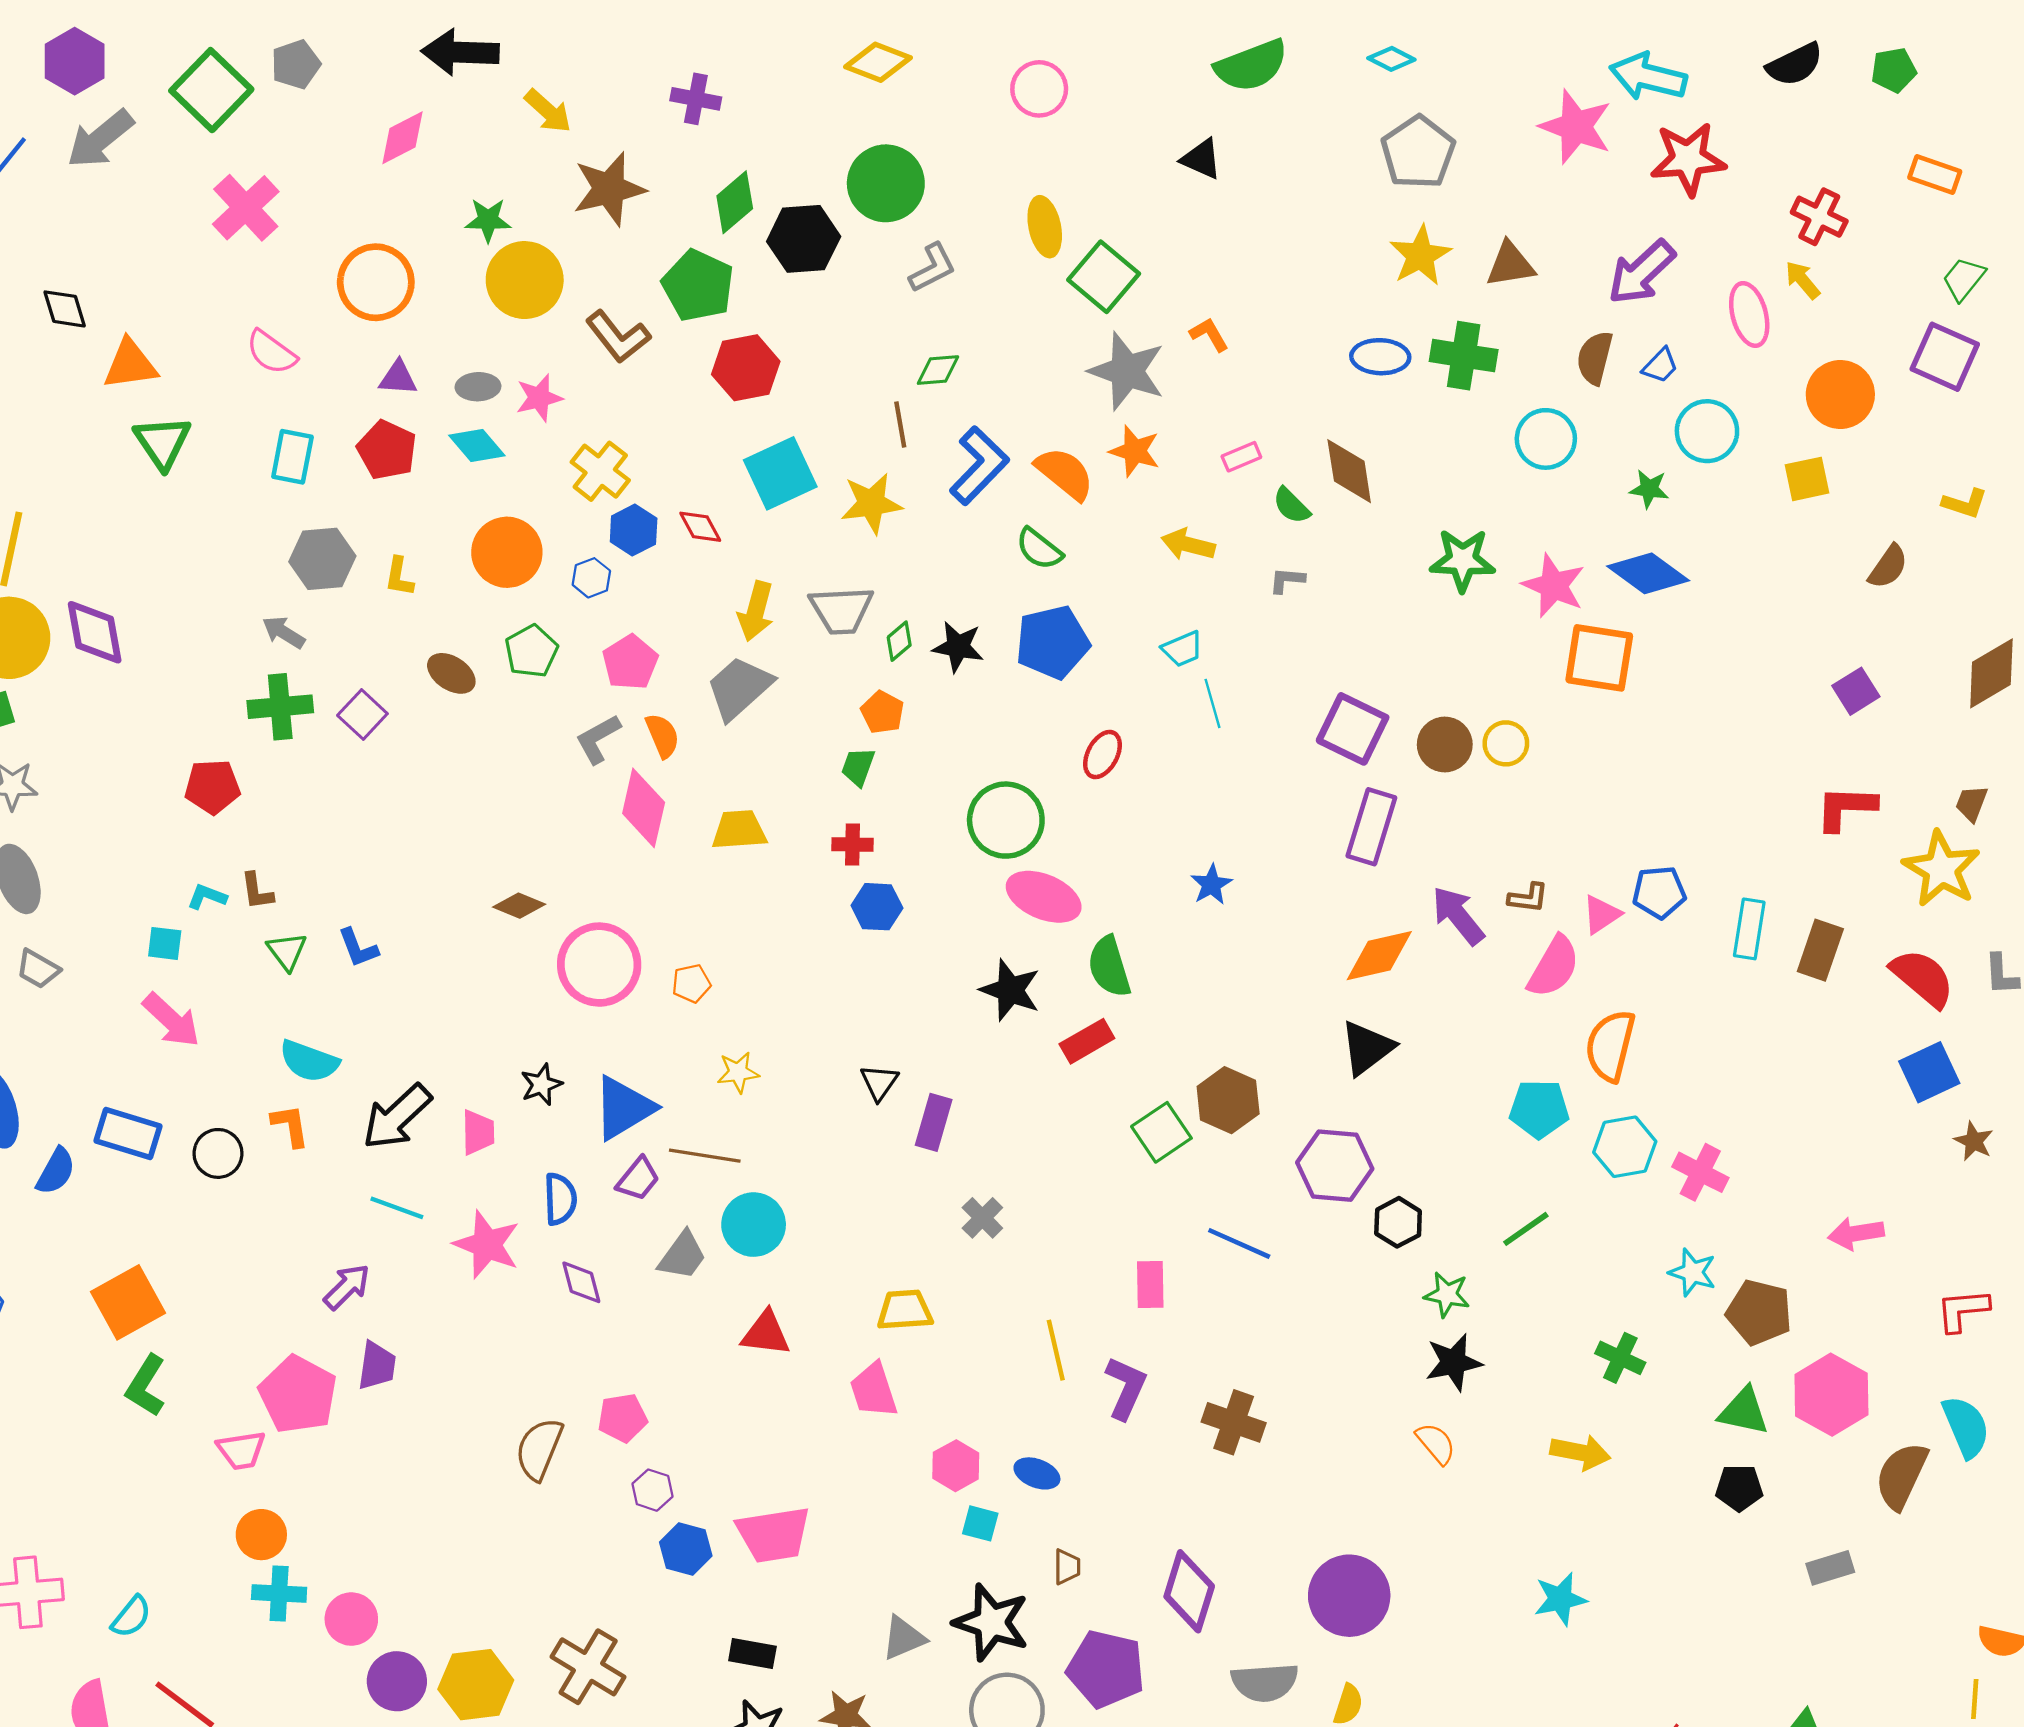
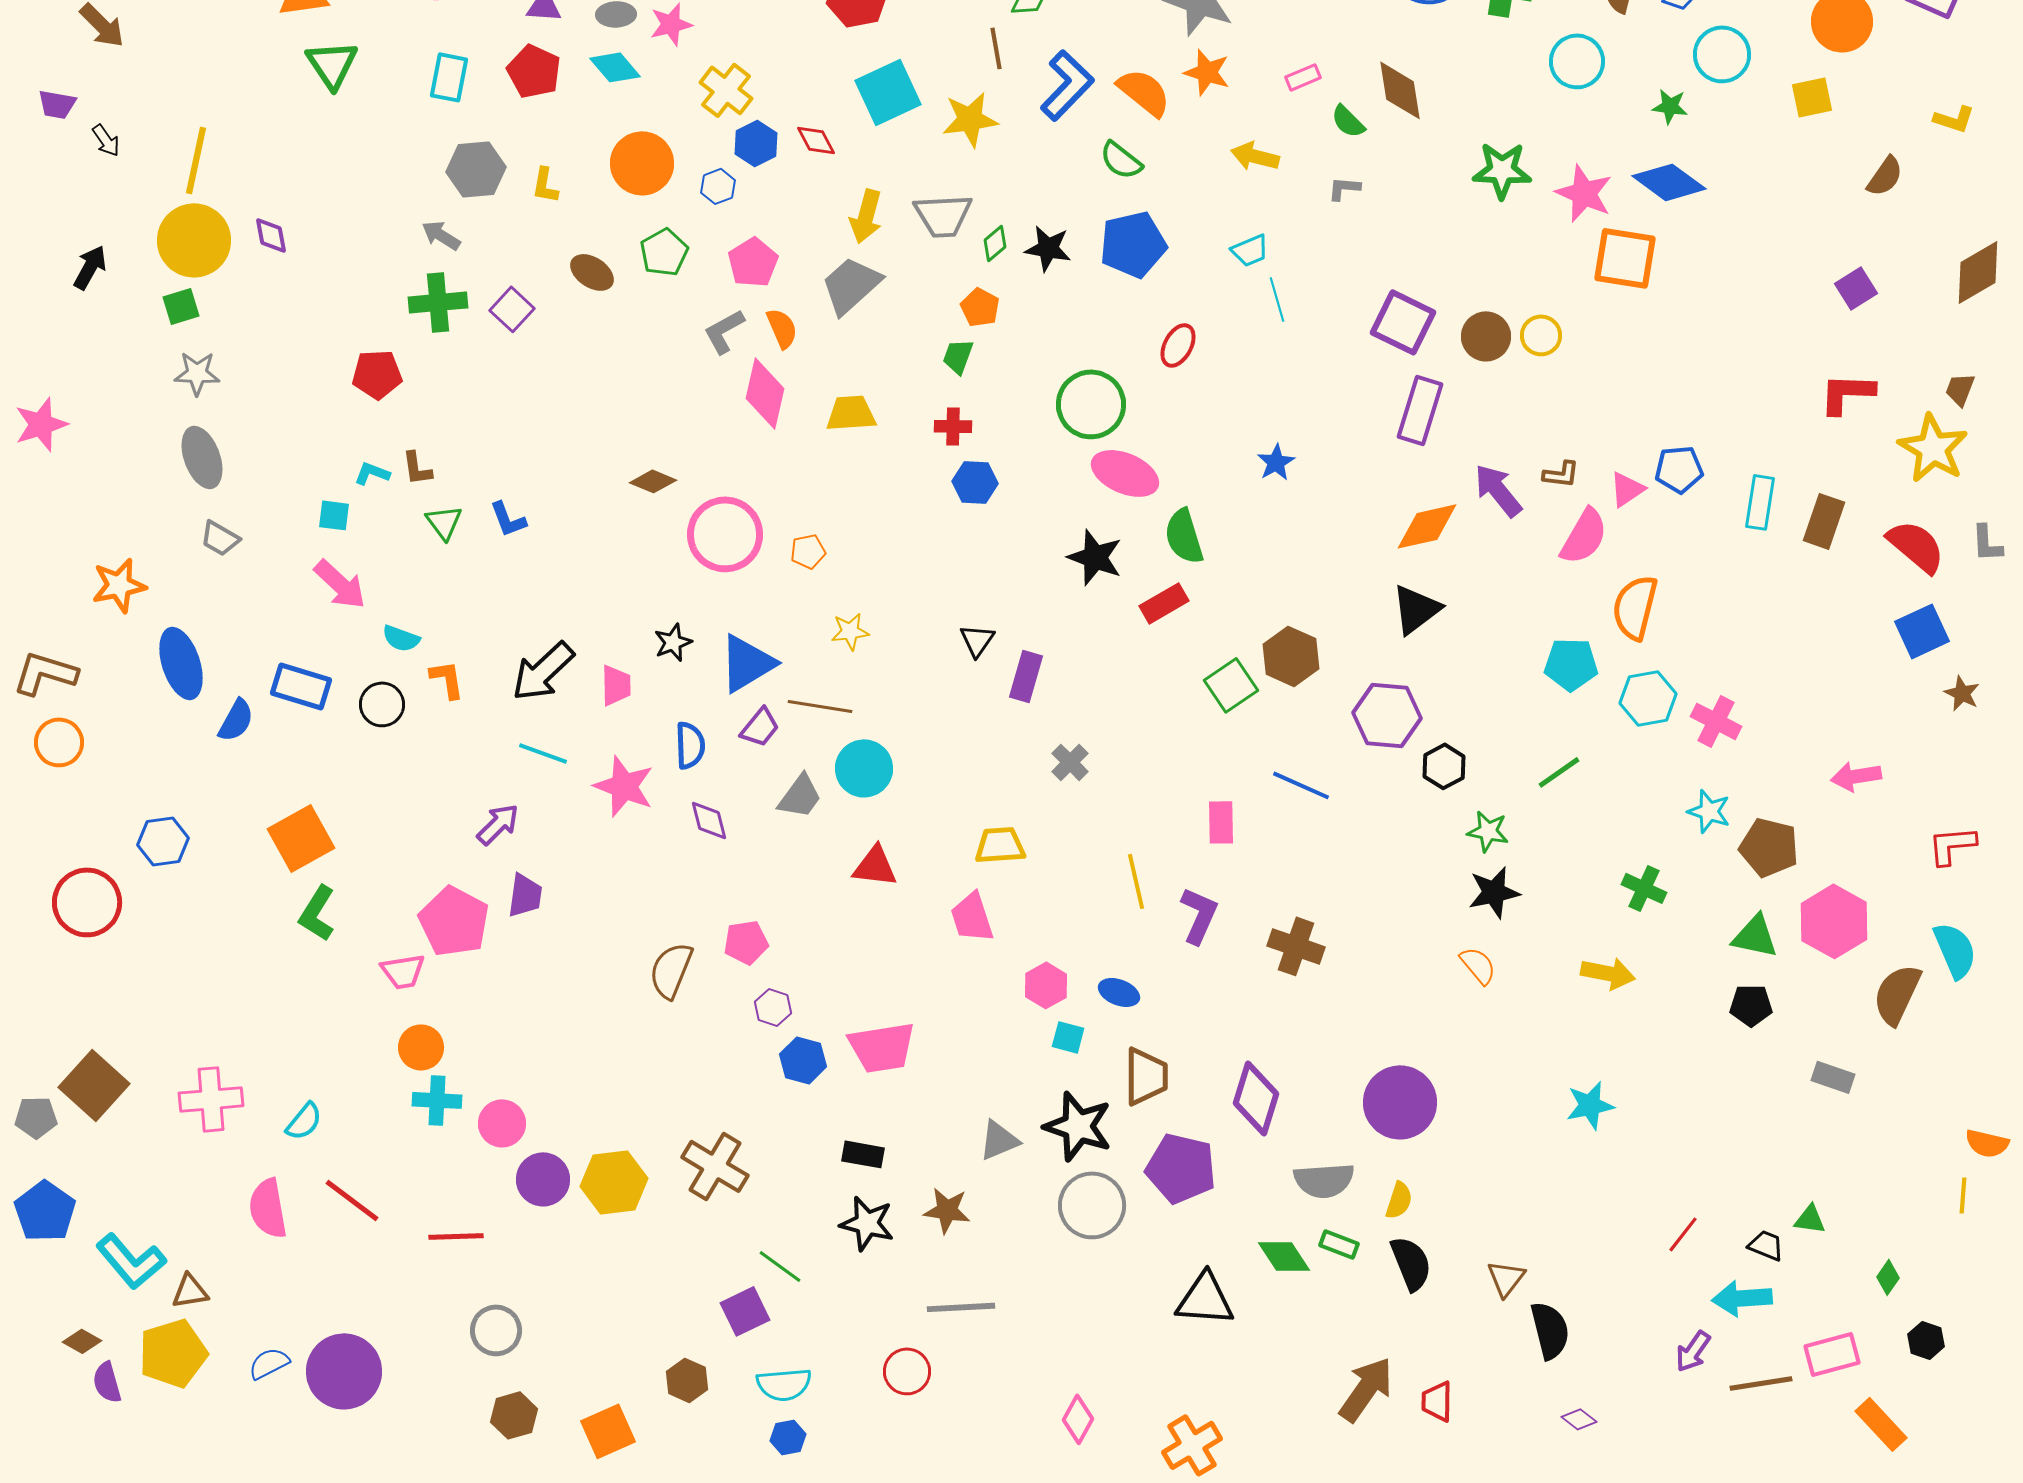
purple diamond: (95, 632) -> (271, 235), size x0.6
cyan semicircle: (309, 1061) -> (401, 638), moved, size x0.7
brown trapezoid: (1067, 1567) -> (1146, 1076), size x1.8
gray rectangle: (1830, 1568) -> (1833, 1077), turned 36

